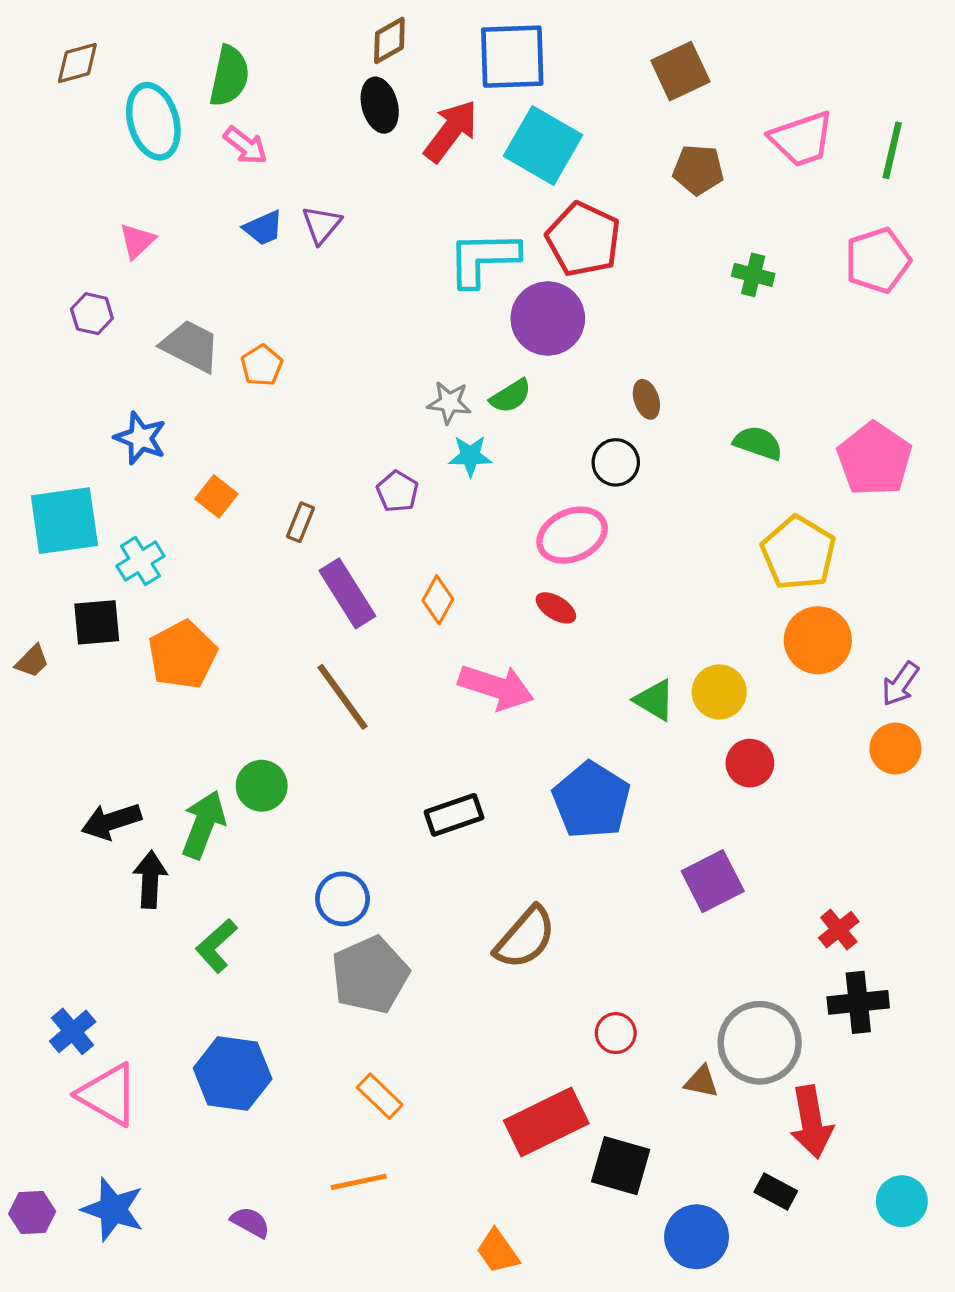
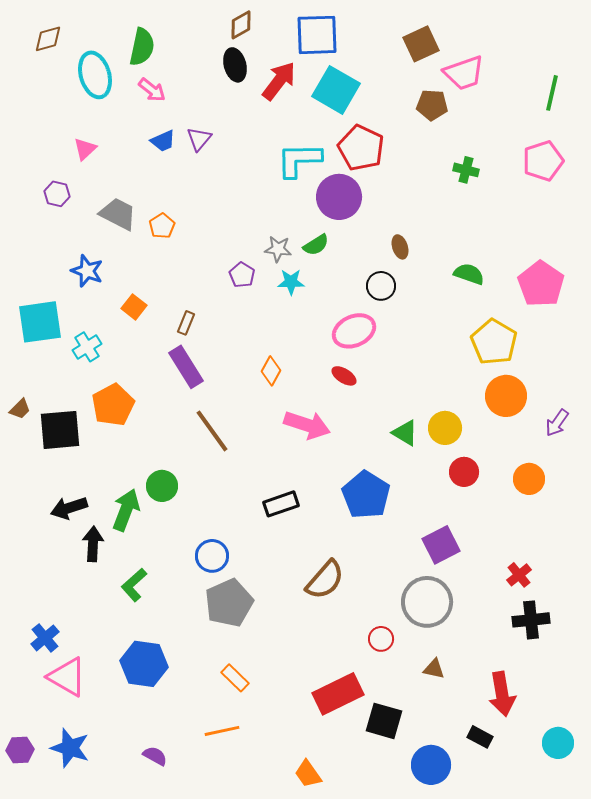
pink trapezoid: (802, 139) -> (464, 73), moved
purple pentagon: (397, 491) -> (242, 275), moved
purple rectangle: (347, 593) -> (186, 367), moved
black square: (97, 622) -> (60, 430), moved, size x1.4
orange circle: (895, 749) -> (529, 479), moved
gray circle: (760, 1043) -> (427, 602), moved

